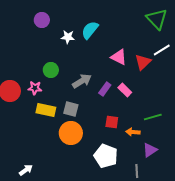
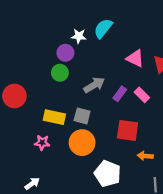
purple circle: (42, 20) -> (65, 53), moved
pink star: (35, 88) -> (42, 143), moved
red square: (112, 122) -> (128, 130), size x1.5
orange arrow: (133, 132) -> (145, 156), moved
white pentagon: (106, 156) -> (108, 174), moved

